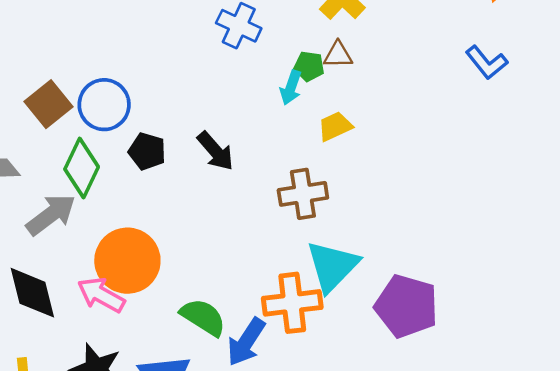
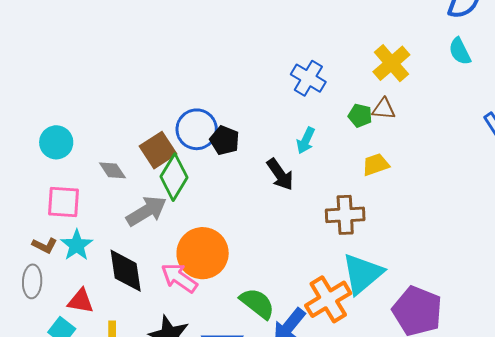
cyan arrow: (291, 88) -> (306, 141), moved
brown square: (48, 104) -> (158, 150), moved
black pentagon: (147, 151) -> (225, 140), moved
orange cross: (292, 303) -> (328, 299), turned -30

